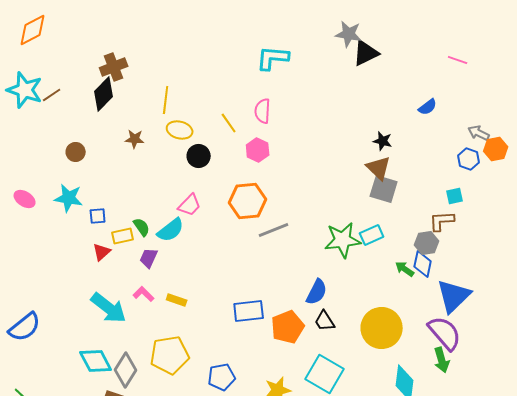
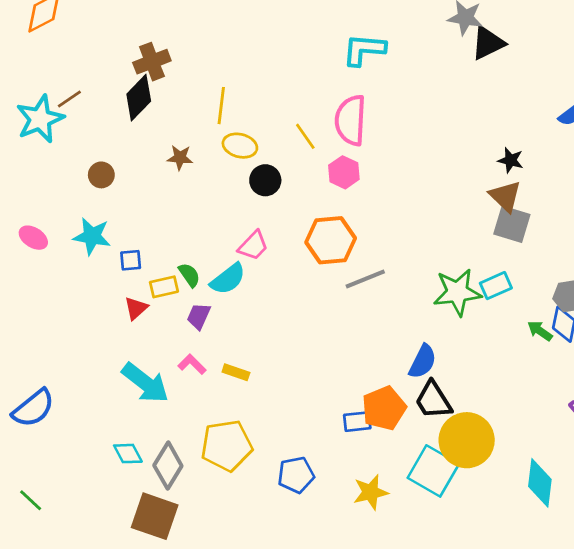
cyan star: (25, 90) -> (40, 119), moved, turned 30
pink semicircle: (263, 111) -> (351, 120), size x1.5
blue rectangle: (249, 311) -> (357, 422), moved, size x0.7
black trapezoid: (325, 321) -> (433, 400), size x1.4
yellow circle: (382, 328) -> (467, 440), moved
cyan diamond: (96, 361) -> (128, 454), size x0.7

